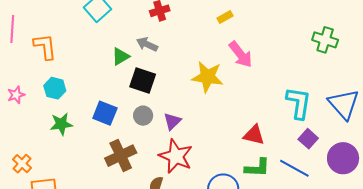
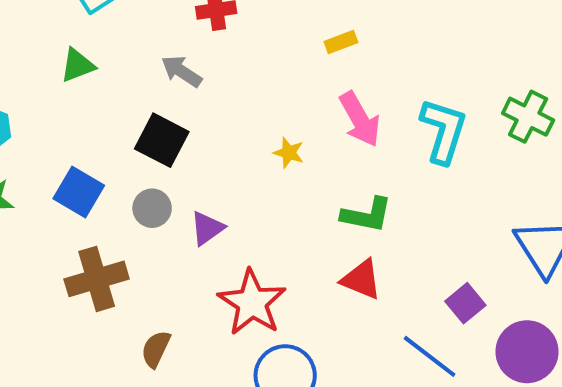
green triangle: (121, 56) -> (77, 65), moved
yellow star: (207, 77) -> (289, 153), size x0.5
cyan L-shape: (299, 103) -> (443, 131), moved
red star: (176, 156) -> (252, 303), moved
green L-shape: (257, 168) -> (367, 215), moved

